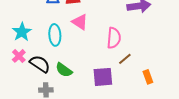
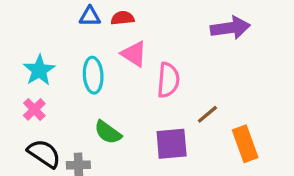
pink semicircle: (114, 38) -> (168, 80), moved
black semicircle: (40, 64) -> (44, 154), moved
orange rectangle: (148, 77) -> (245, 144), size x1.5

